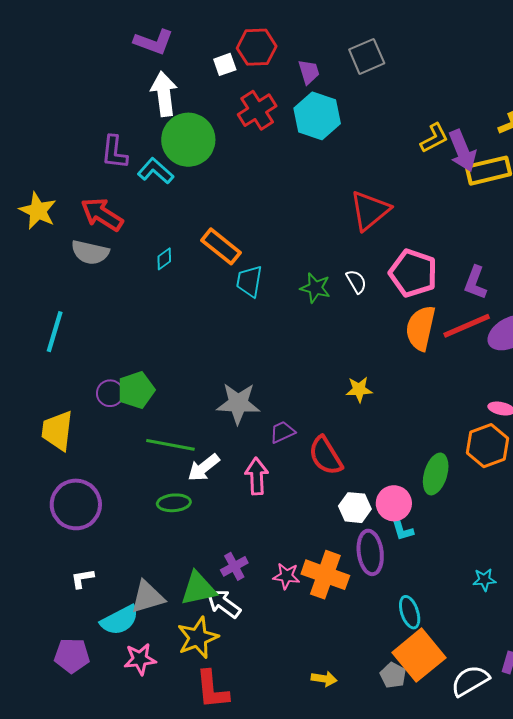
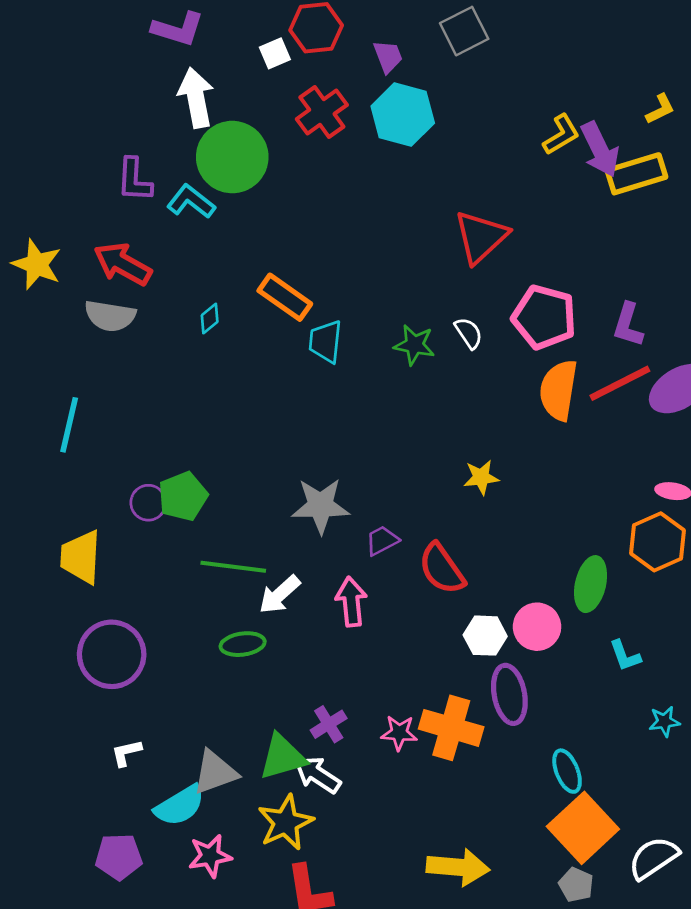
cyan L-shape: (402, 529) -> (625, 656), moved
gray pentagon: (393, 675) -> (576, 885), moved
yellow arrow: (324, 679) -> (458, 867), size x1.8

